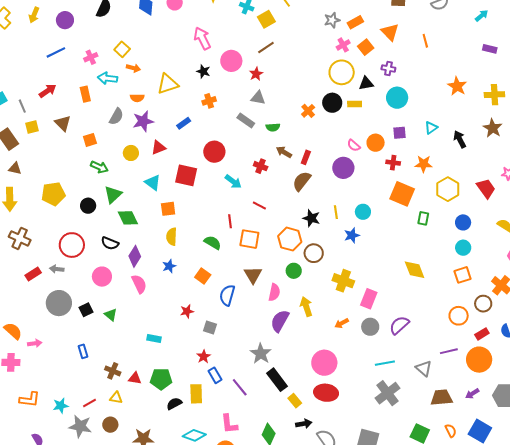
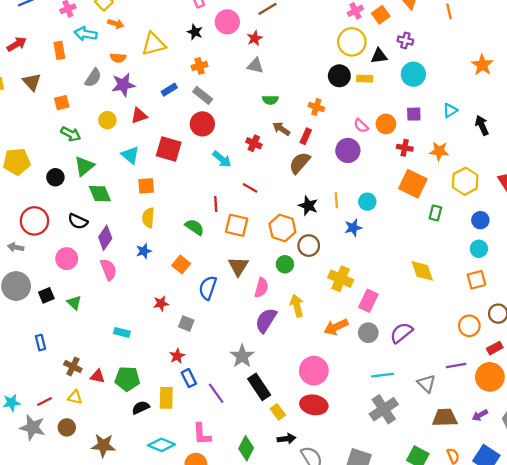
orange cross: (308, 111) -> (316, 107), moved, turned -32
gray rectangle: (246, 121) -> (203, 95), moved
orange arrow: (342, 323) -> (336, 327), size x1.5

